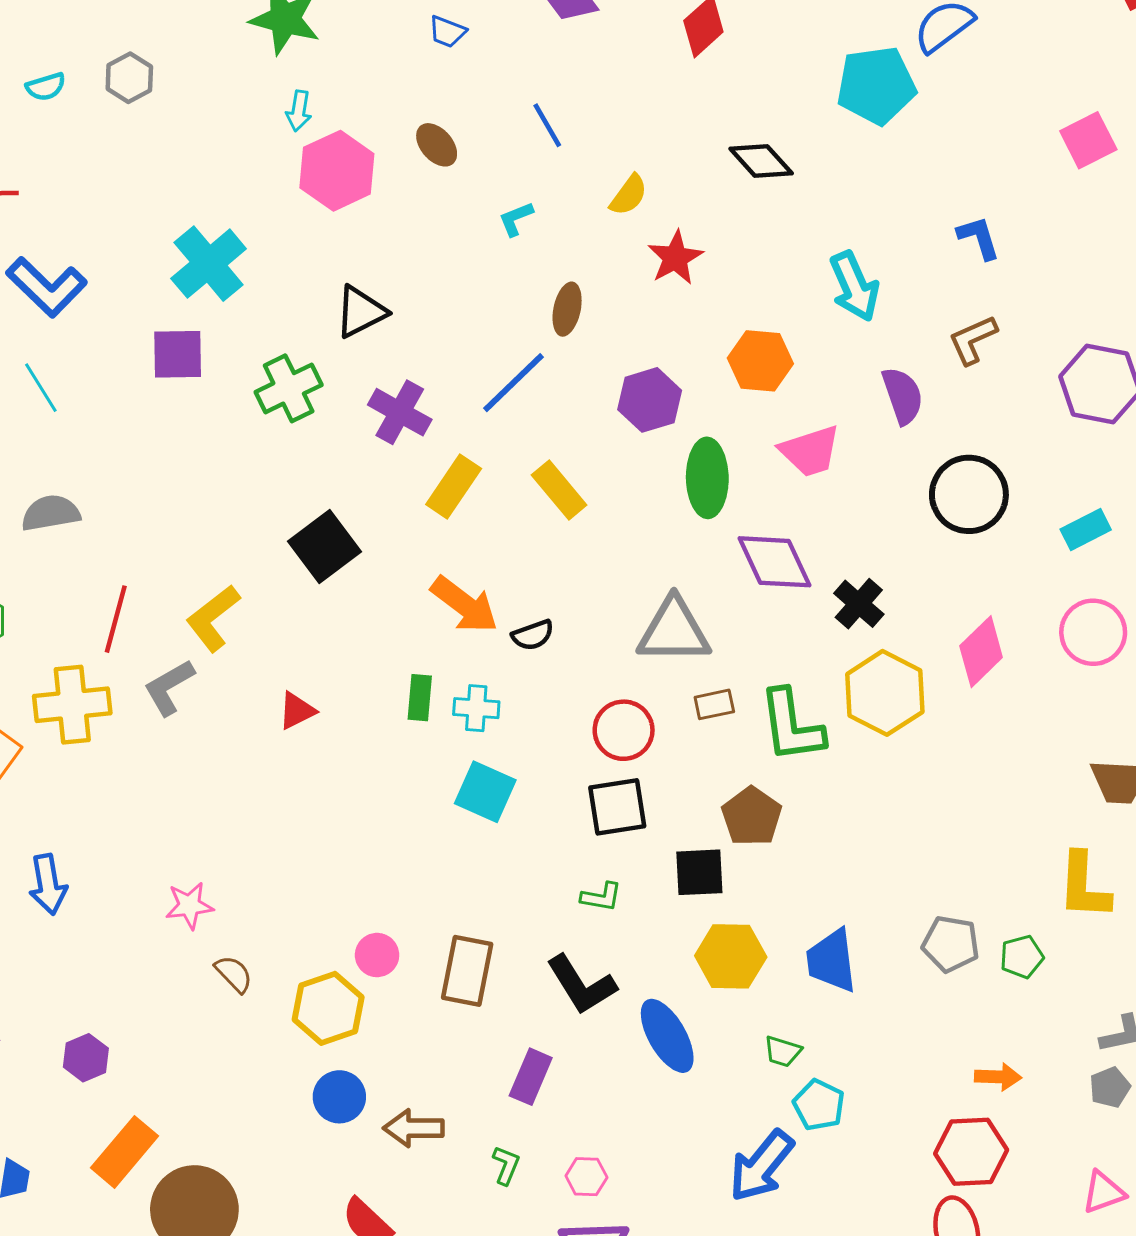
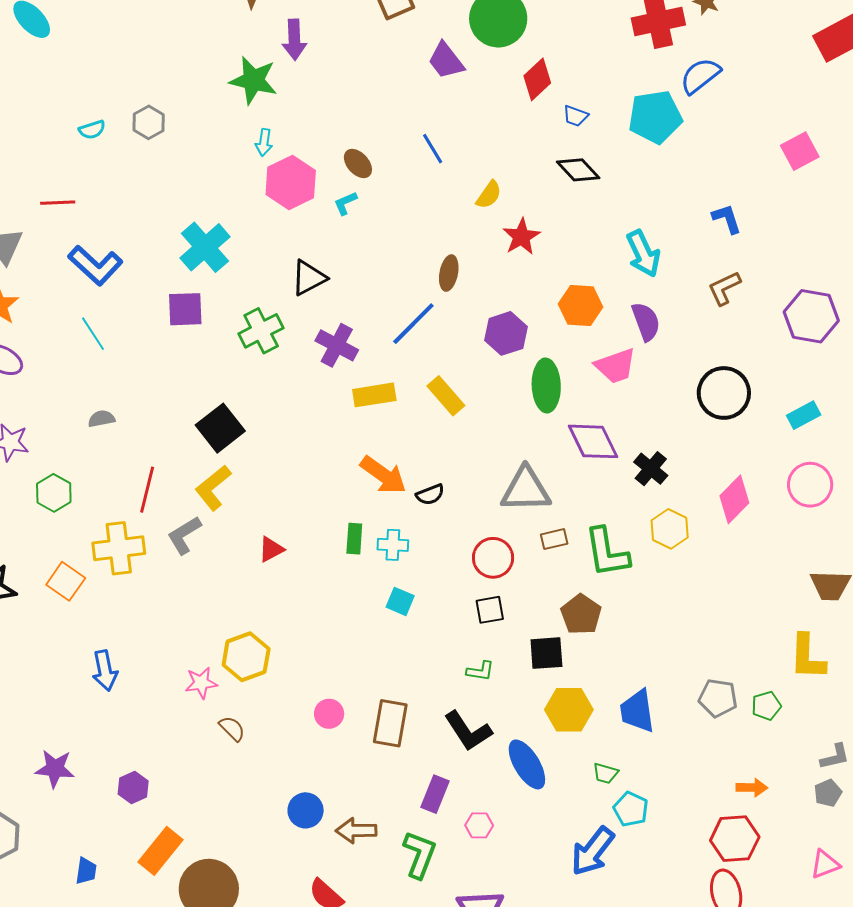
blue trapezoid: (447, 32) -> (576, 116), moved
cyan L-shape: (516, 219) -> (345, 203), moved
purple semicircle: (903, 396) -> (646, 322), moved
yellow rectangle: (454, 487) -> (374, 395), turned 48
gray semicircle: (51, 513) -> (101, 419), size x0.7
black square: (325, 546) -> (220, 428), moved
yellow hexagon: (885, 693) -> (670, 529), size x0.7
cyan square: (485, 792) -> (400, 601), size x0.7
black square: (617, 807) -> (490, 610), size x0.7
yellow hexagon: (328, 1008) -> (246, 657), moved
green L-shape: (506, 1165) -> (420, 855), size x1.8
pink hexagon: (586, 1177) -> (479, 825), moved

